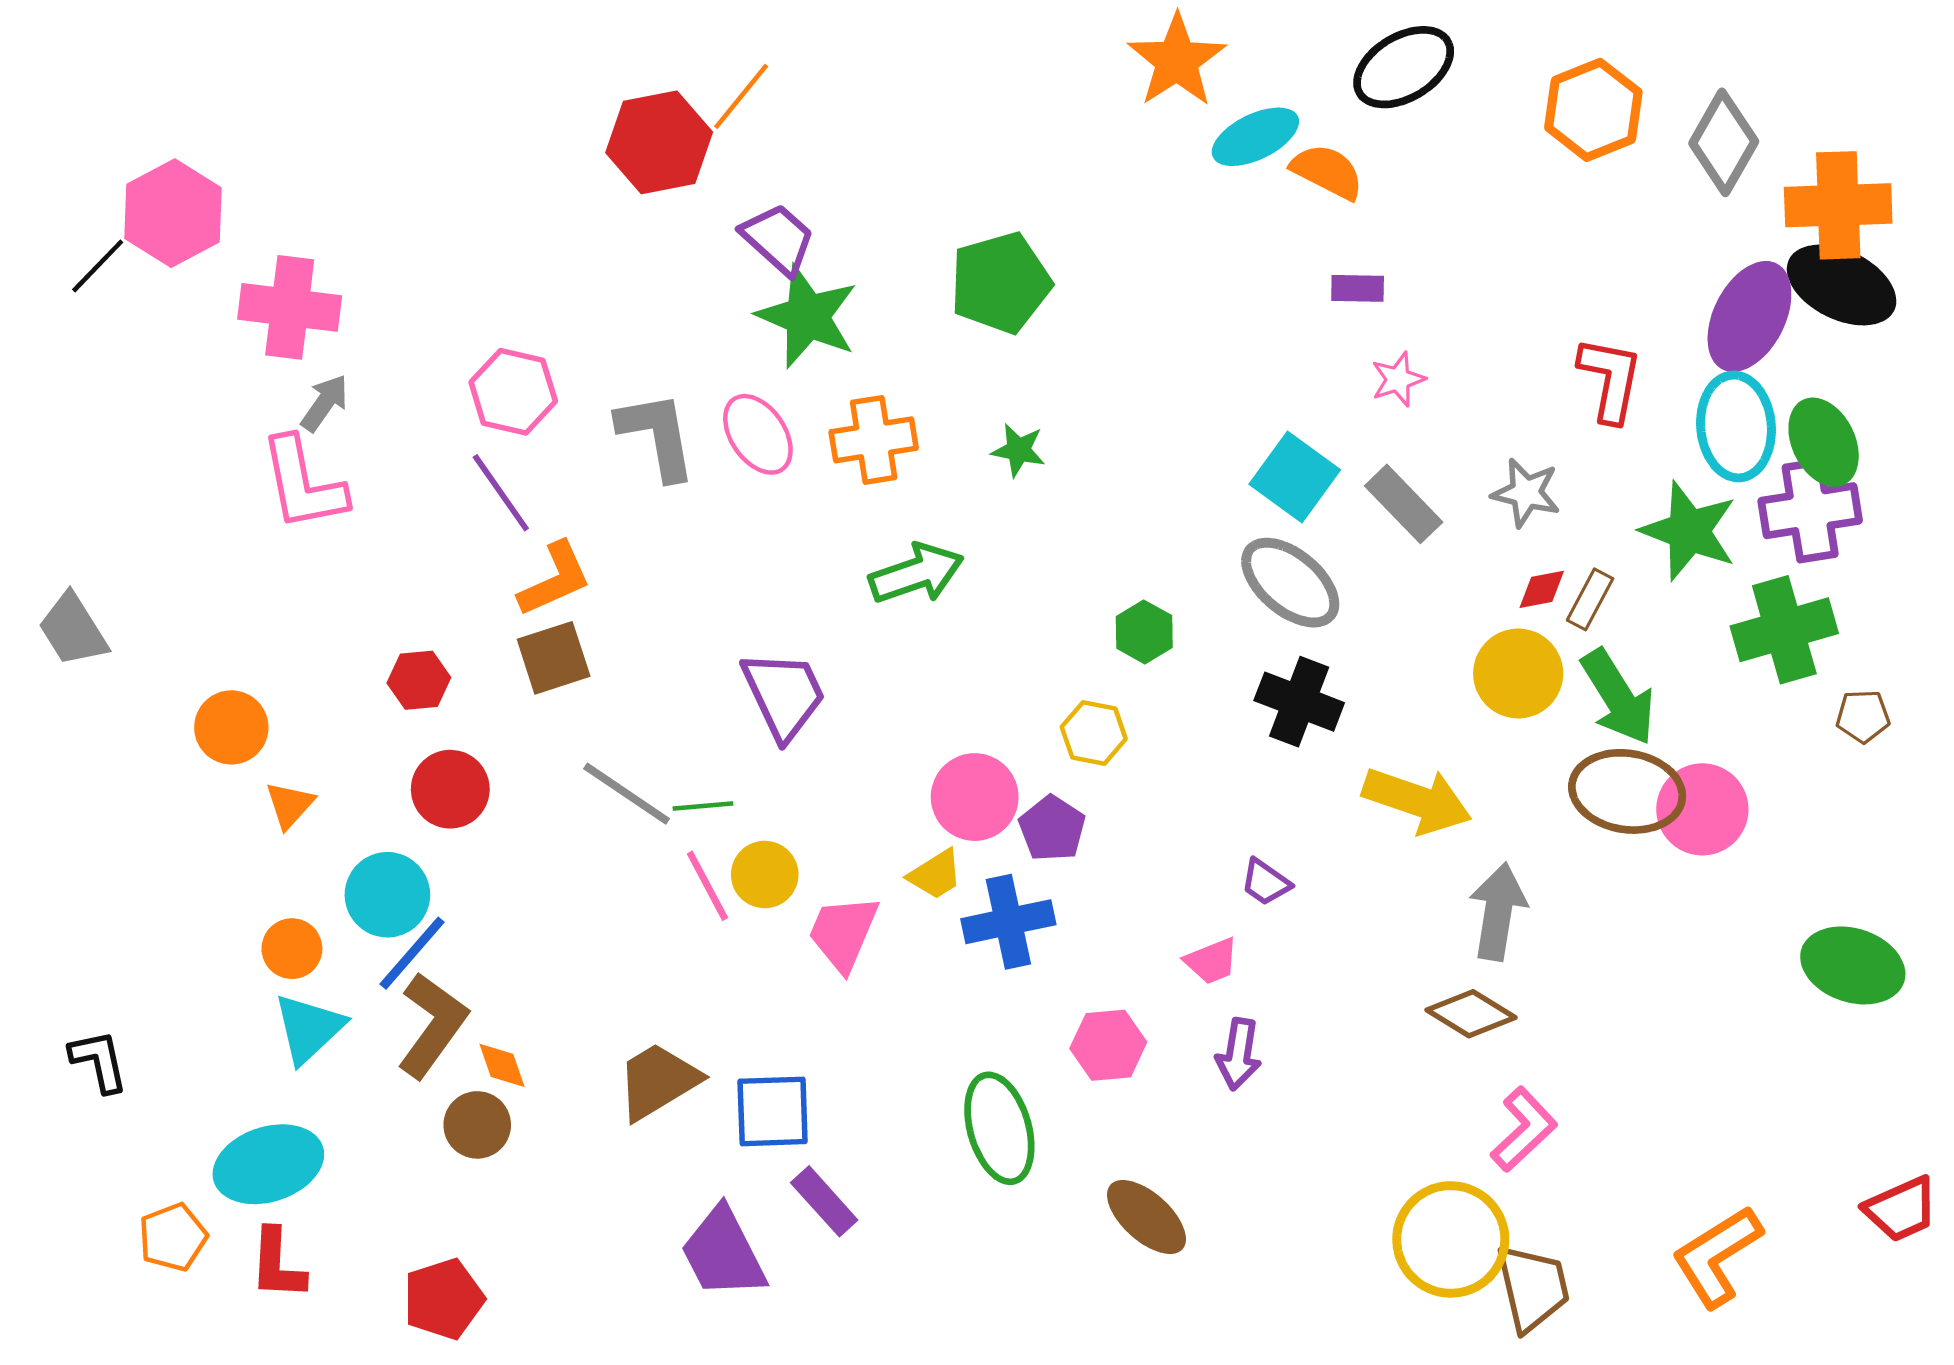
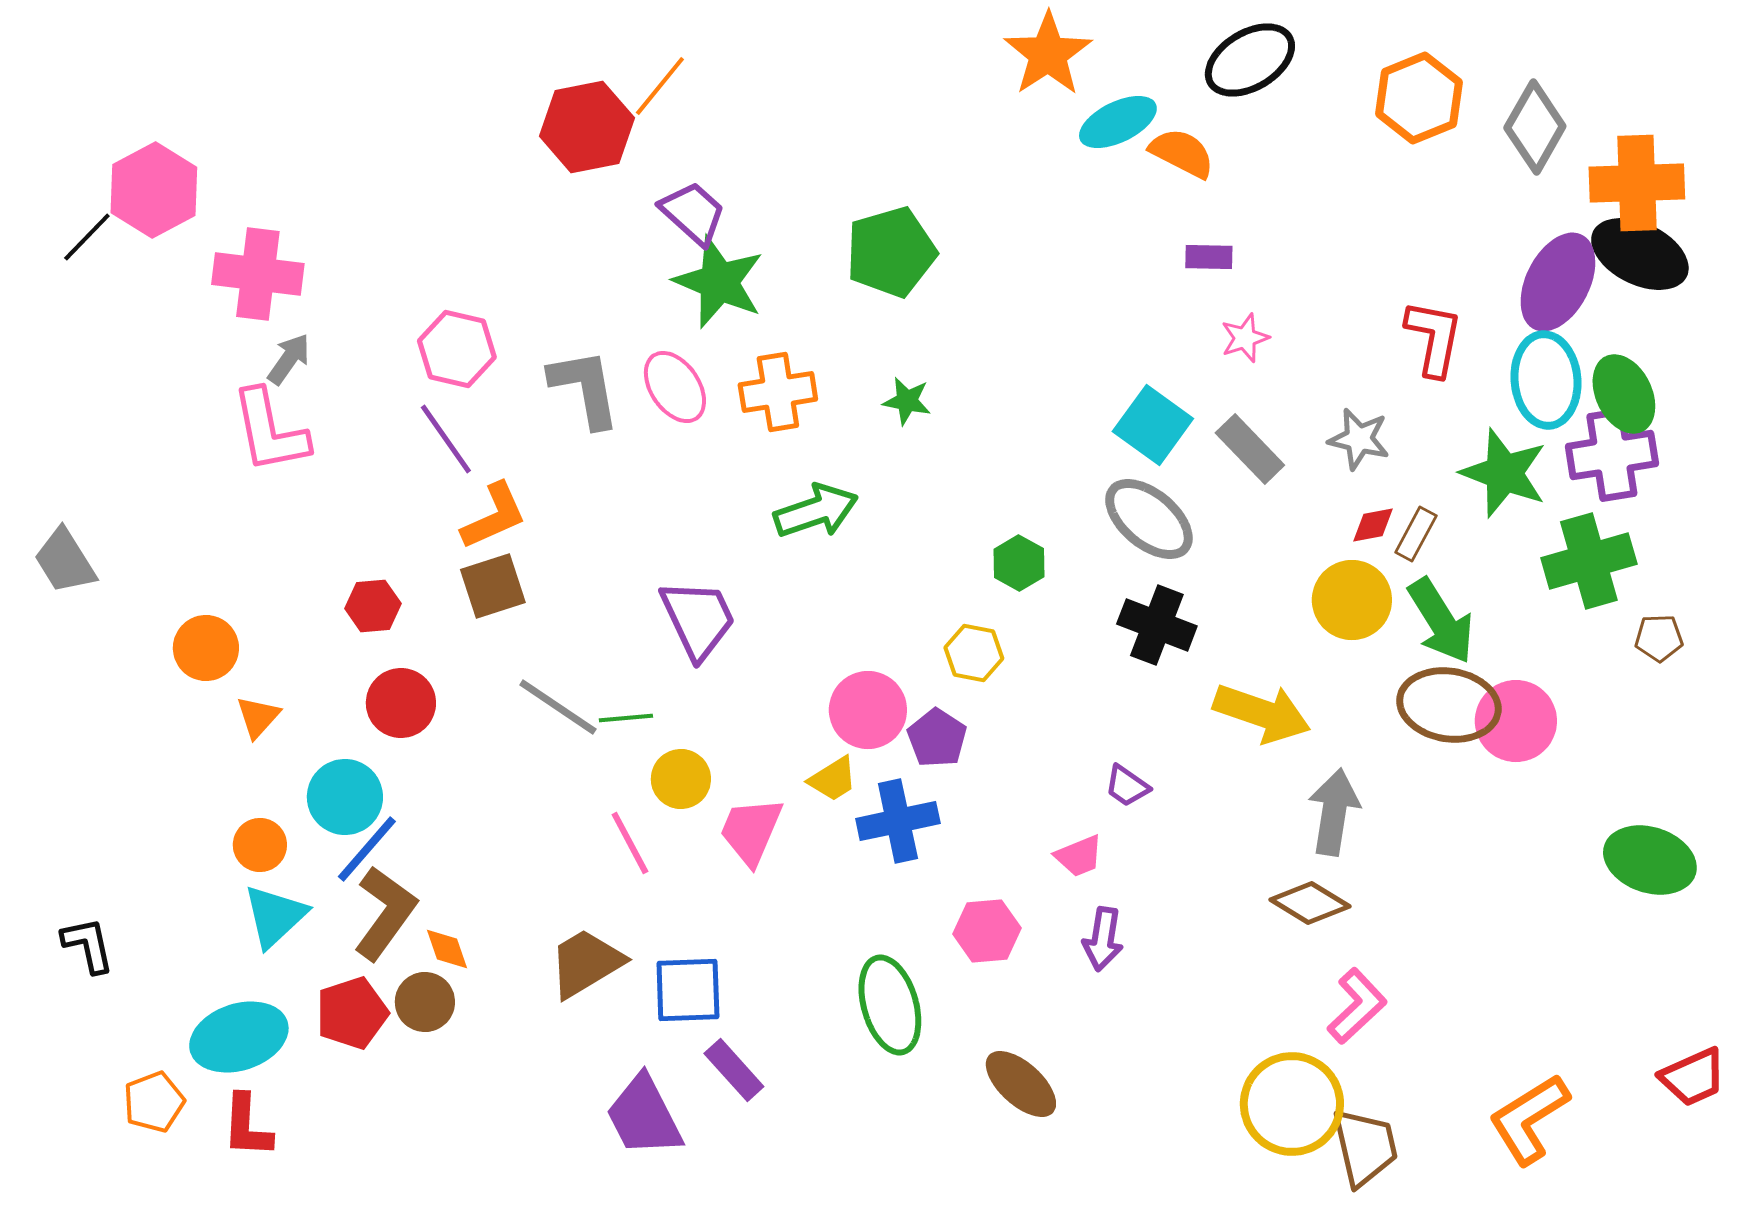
pink line: (707, 886) -> (630, 843), moved
red pentagon: (444, 1299) -> (352, 1013), moved

